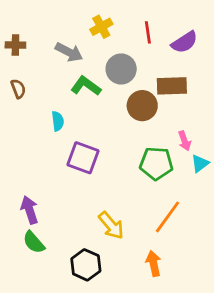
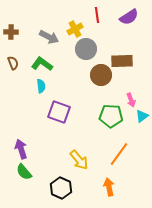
yellow cross: (101, 27) -> (75, 29), moved
red line: (148, 32) -> (97, 15), moved
purple semicircle: (184, 42) -> (129, 17), moved
green L-shape: (86, 86) -> (42, 64), moved

